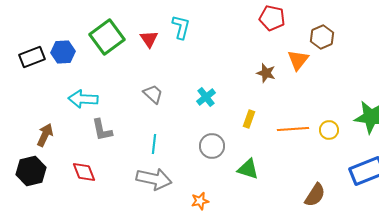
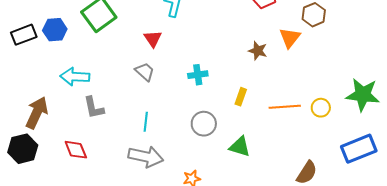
red triangle: (149, 39) -> (153, 39), moved
cyan cross: (206, 97) -> (198, 75), turned 30
brown arrow: (45, 135) -> (37, 113), size x1.4

